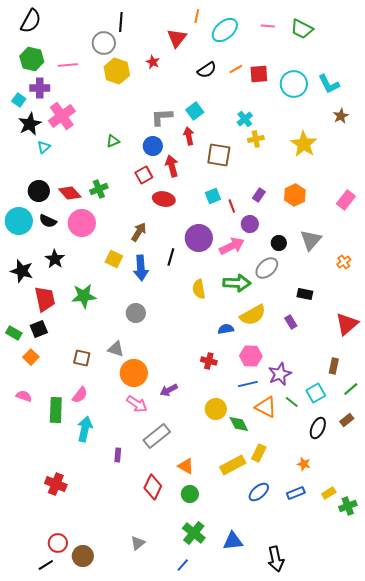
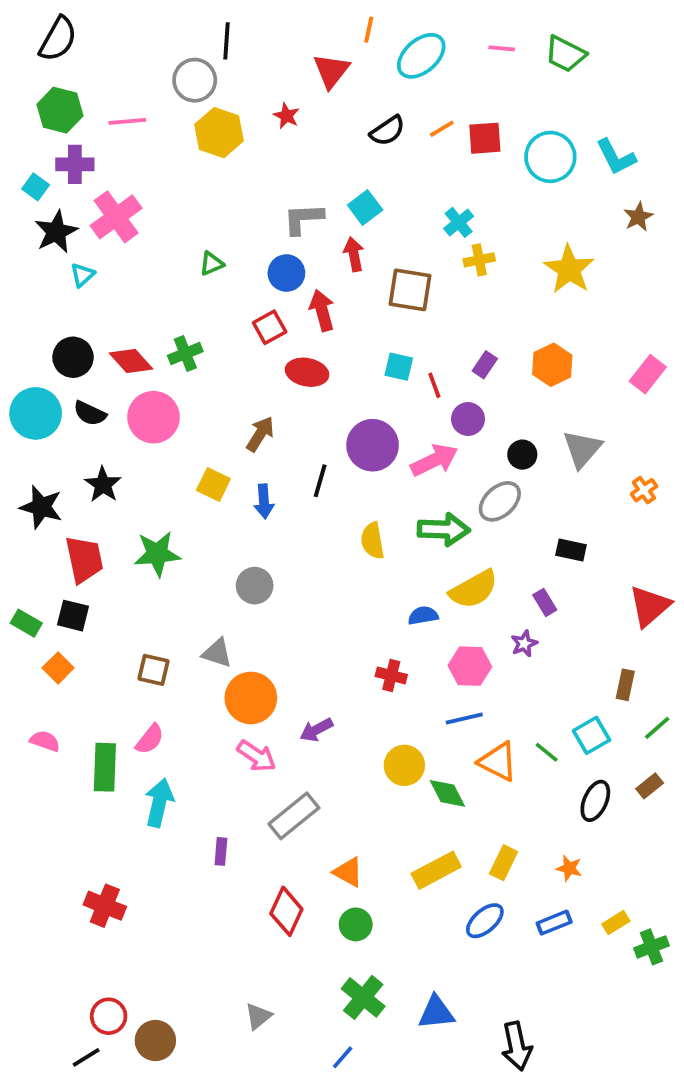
cyan square: (213, 196) -> (399, 367), turned 35
blue arrow: (141, 268) -> (264, 501), size x0.7
black square: (39, 329) -> (73, 616), turned 36
purple star: (280, 374) -> (524, 644), moved, size x0.6
yellow rectangle: (259, 453) -> (504, 863), moved

